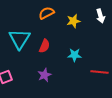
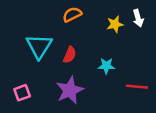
yellow star: (73, 21) -> (115, 24), moved
purple star: (44, 75) -> (70, 90), size x1.6

